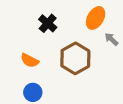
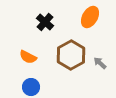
gray arrow: (111, 39) -> (100, 63), moved

